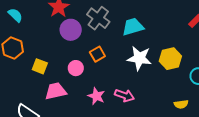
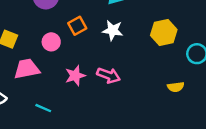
white star: (139, 58) -> (113, 30), moved, size x0.7
pink star: (96, 96) -> (75, 76), turned 30

